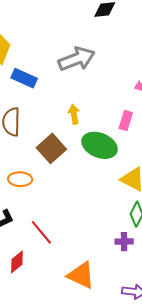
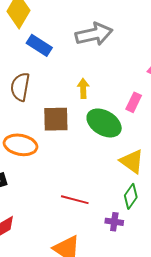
brown square: (51, 148) -> (56, 119), turned 32
orange ellipse: (20, 179) -> (21, 145), size x1.4
red line: (41, 232) -> (75, 200), moved, turned -44

